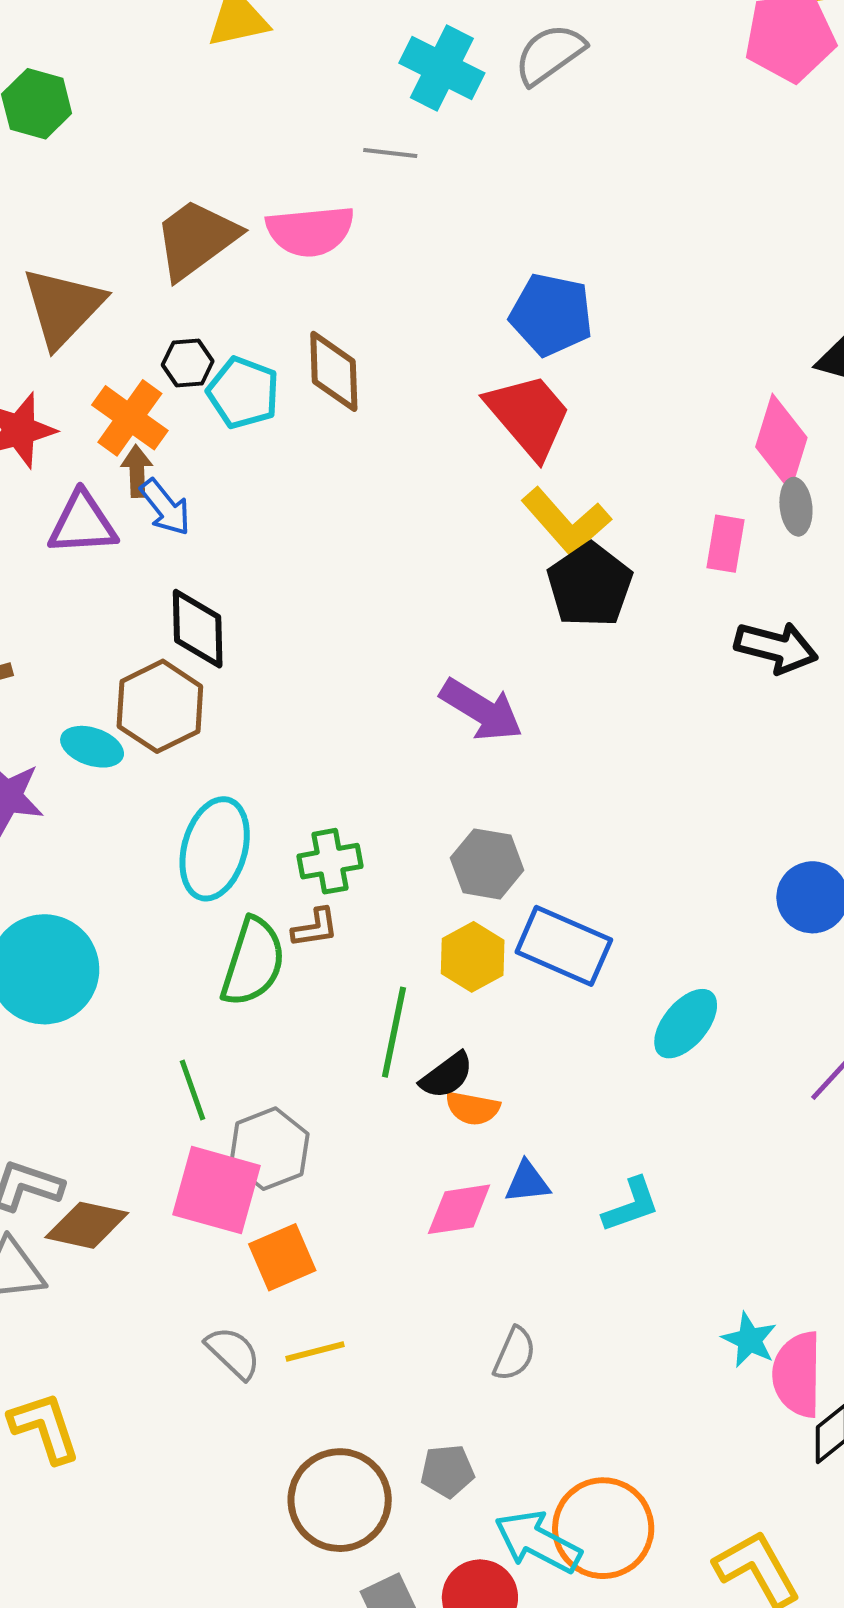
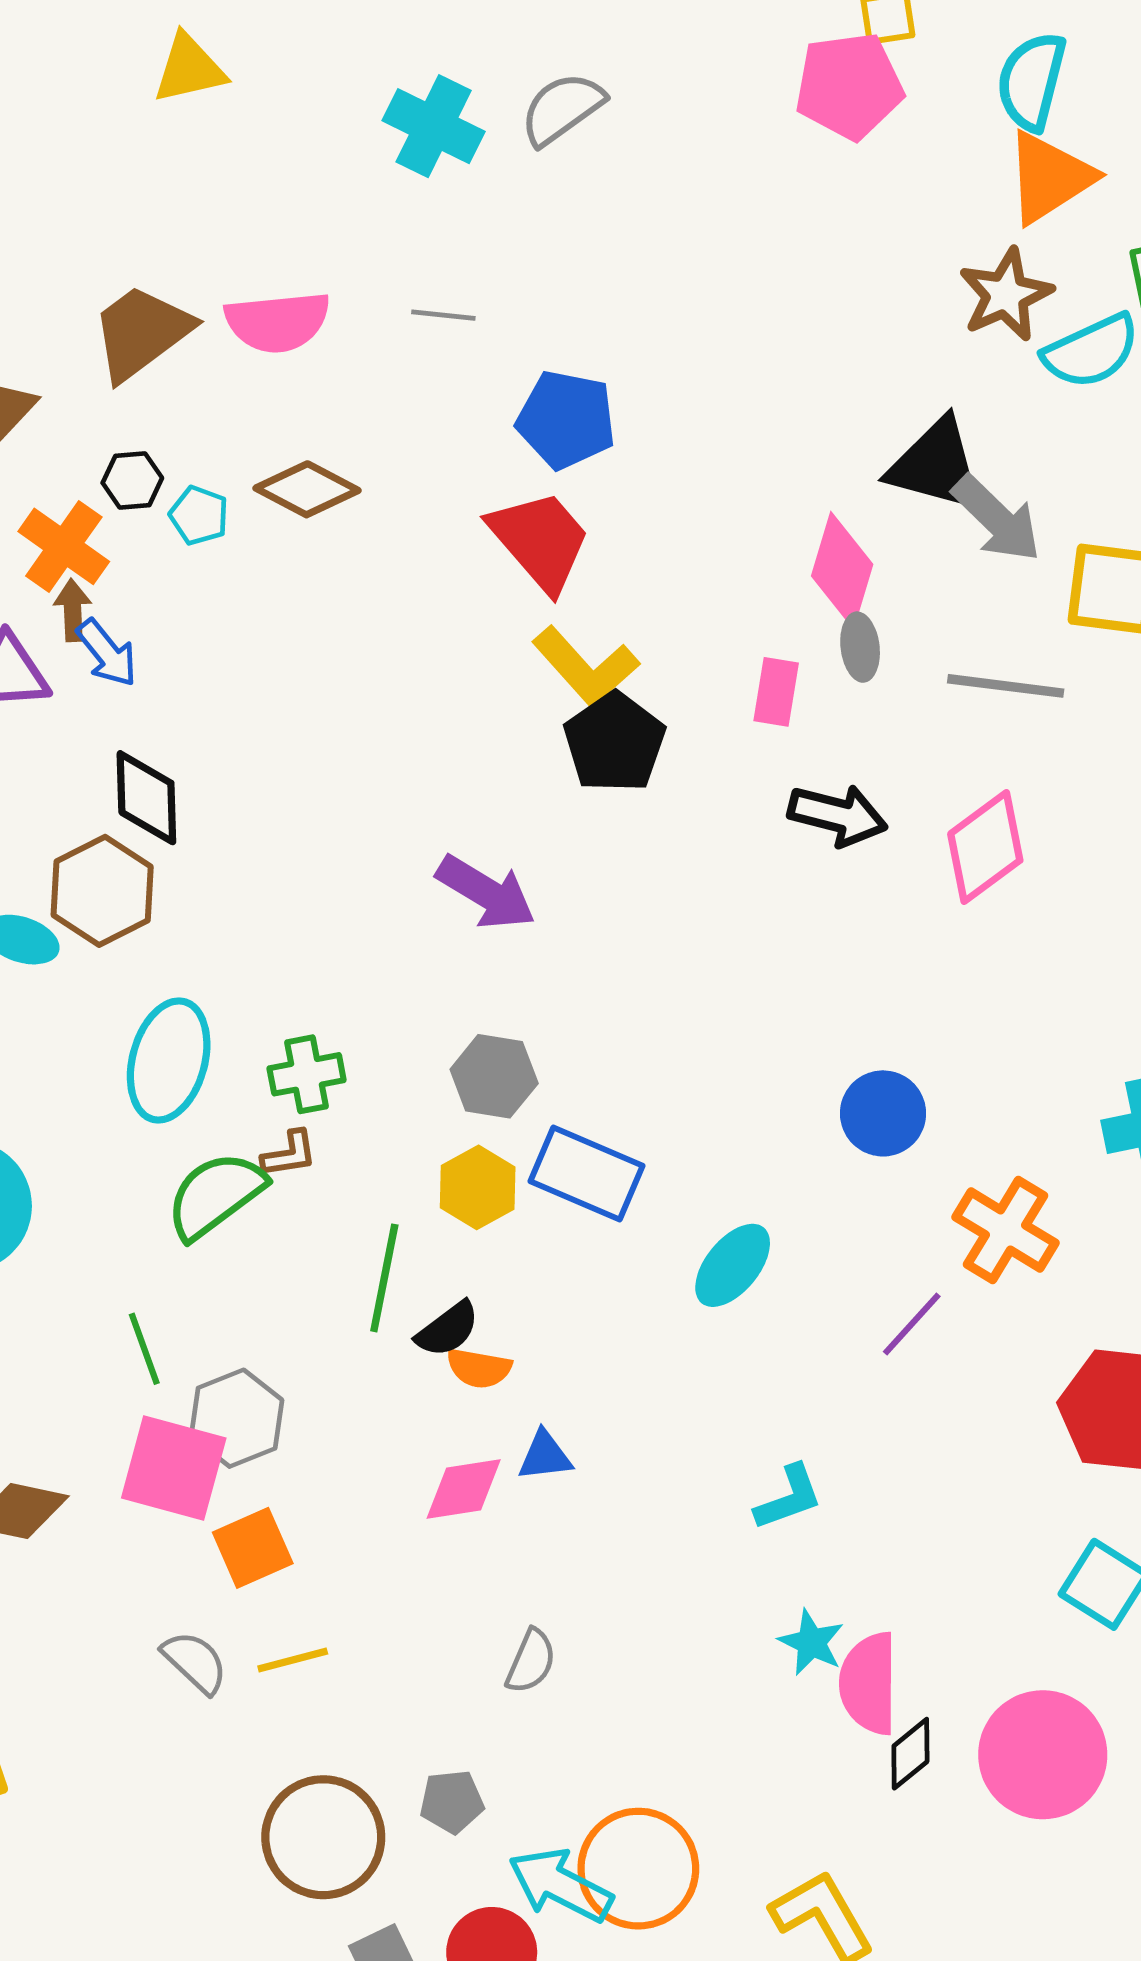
gray line: (390, 153) -> (443, 315), moved
brown diamond: (334, 371) -> (307, 489), turned -60
cyan pentagon: (243, 393) -> (199, 515), size x0.7
green semicircle: (253, 962) -> (215, 1195), turned -144
cyan L-shape: (631, 1205) -> (789, 1498), moved

